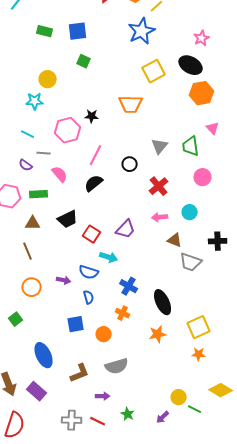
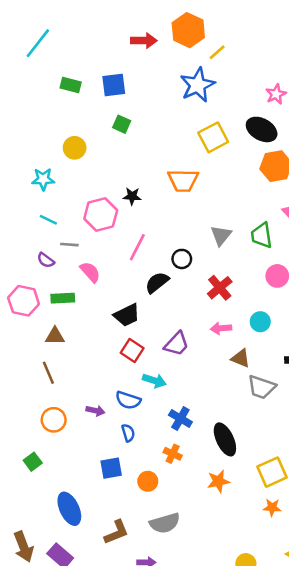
cyan star: (35, 101) -> (43, 179), moved
black semicircle: (94, 183) -> (157, 282), moved
black trapezoid: (68, 219) -> (127, 315), moved

